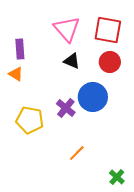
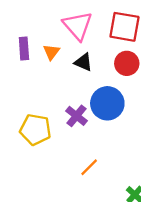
orange triangle: (16, 74) -> (51, 52), moved, turned 35

